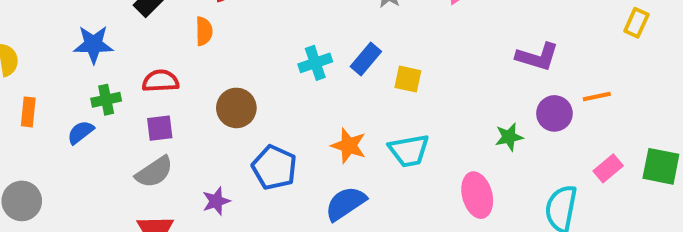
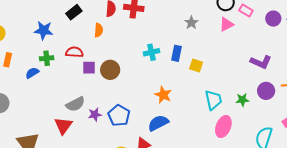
blue rectangle: (366, 59) -> (177, 53), turned -35
purple square: (160, 128) -> (89, 68), moved
cyan trapezoid: (409, 151) -> (213, 100), moved, turned -100
blue pentagon: (274, 168) -> (119, 116), moved
gray semicircle: (154, 172) -> (75, 104), moved
pink ellipse: (477, 195) -> (223, 127), turned 30

